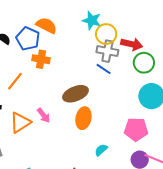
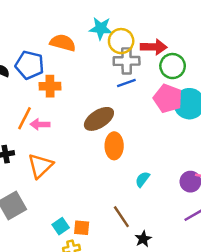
orange semicircle: (46, 25) -> (63, 43), moved
blue line: (104, 69) -> (126, 83), turned -42
pink arrow: (44, 115) -> (40, 124), moved, turned 140
pink pentagon: (136, 129) -> (168, 98), moved, turned 30

